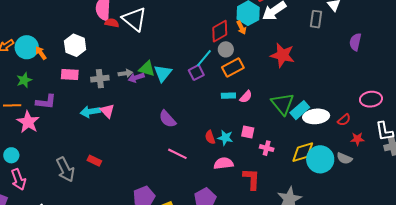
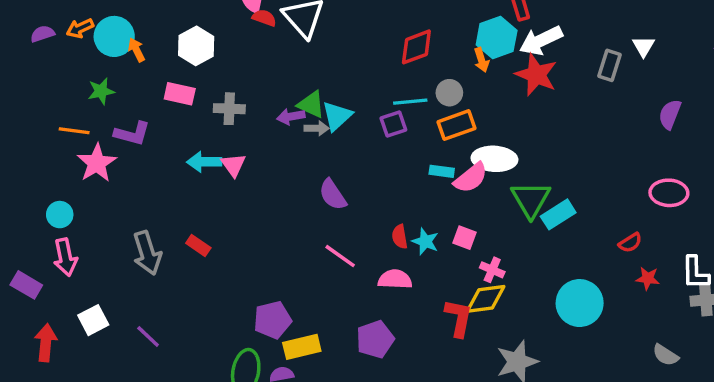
red diamond: (220, 31) -> (416, 47), moved
red star: (283, 55) -> (536, 75), moved
cyan line: (204, 58) -> (410, 102), turned 36
gray arrow: (125, 73) -> (317, 128), moved
pink semicircle: (246, 97) -> (471, 178), size x1.5
pink ellipse: (371, 99) -> (669, 193), moved
white ellipse: (316, 116) -> (494, 159), moved
yellow diamond: (303, 152) -> (486, 299), moved
gray semicircle: (344, 158) -> (666, 355), moved
pink semicircle: (224, 163) -> (395, 279), moved

